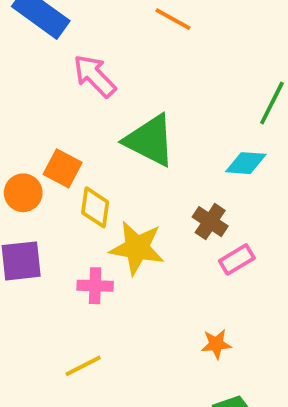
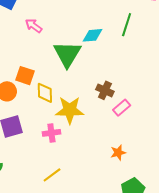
pink arrow: (95, 76) -> (34, 26), size x0.7
green triangle: (150, 140) -> (67, 54), turned 44
cyan diamond: (246, 163) -> (92, 35), moved

